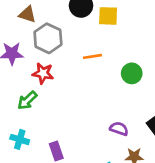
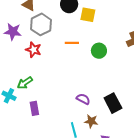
green circle: (132, 73) -> (99, 51), moved
green arrow: (27, 100) -> (25, 83), moved

